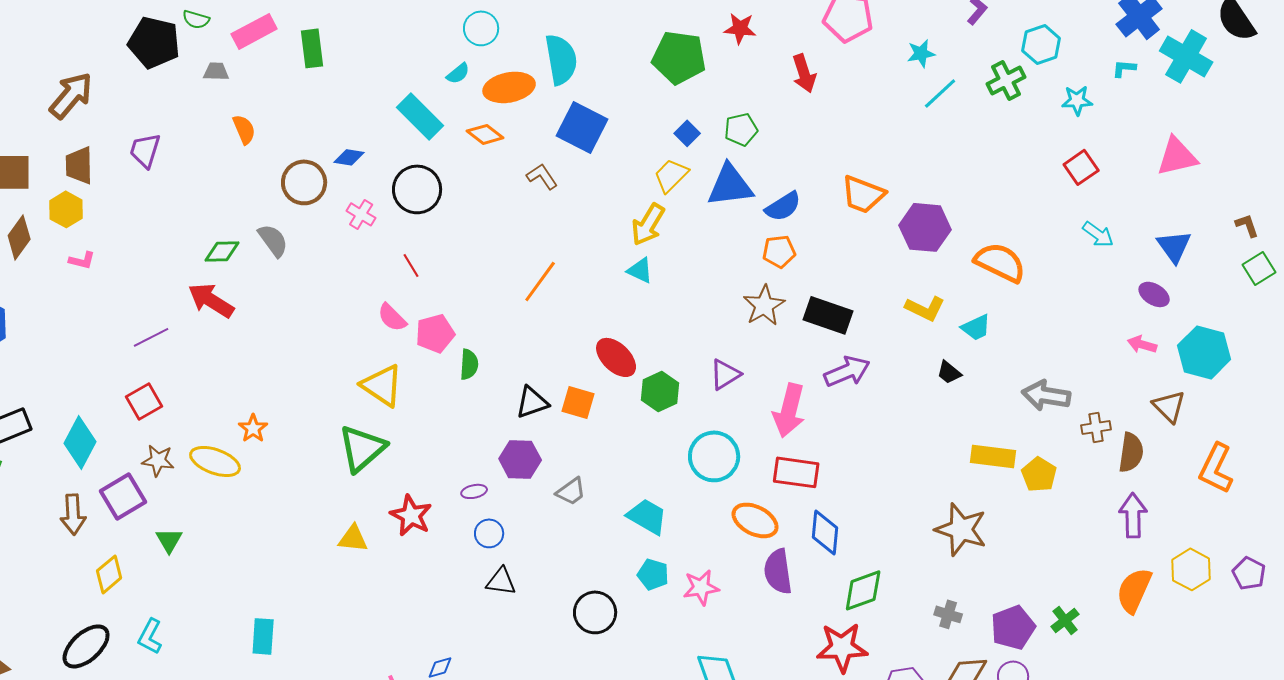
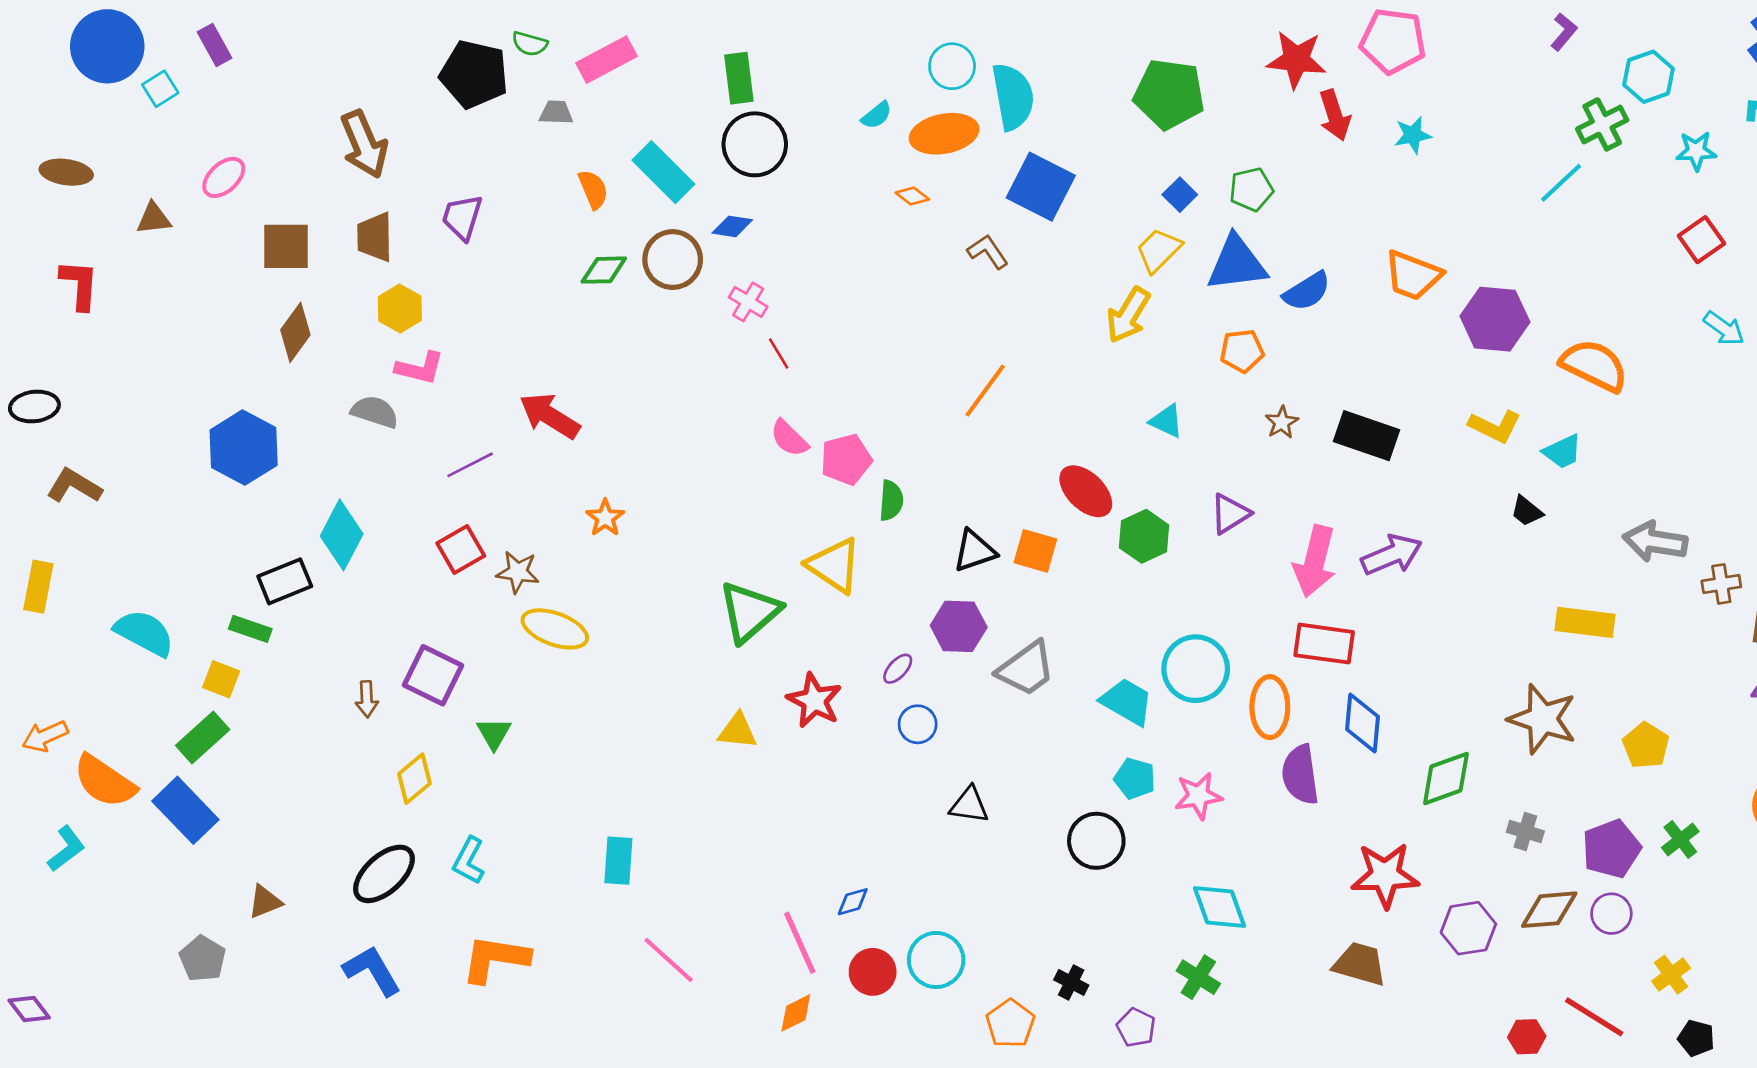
cyan circle: (481, 28) -> (952, 66), moved
red star: (740, 28) -> (1296, 60), moved, size x1.4
green rectangle: (312, 48) -> (739, 78), moved
cyan star: (921, 53) -> (1413, 135), moved
cyan line: (940, 93) -> (1561, 183), moved
brown arrow: (71, 95) -> (364, 144), turned 117
cyan rectangle: (420, 116) -> (663, 172), moved
orange diamond: (485, 134) -> (912, 196), size x0.7
black circle: (417, 189) -> (755, 144), moved
yellow hexagon: (66, 209) -> (400, 309), moved
gray semicircle: (273, 240) -> (375, 412), moved, turned -36
green diamond: (222, 251) -> (604, 270), moved
orange pentagon: (779, 251) -> (1242, 351), moved
pink L-shape: (82, 260) -> (420, 368), moved, size x1.4
red line: (411, 265) -> (779, 354), moved
cyan triangle: (640, 270) -> (1167, 421), moved
brown star: (764, 305) -> (1282, 422), size x0.6
purple arrow: (847, 371) -> (1392, 555), moved
yellow triangle: (382, 385) -> (834, 565), moved
orange star: (253, 428) -> (605, 518), moved
cyan diamond: (80, 442) -> (342, 535), moved
cyan circle: (714, 456) -> (1196, 669), moved
brown star: (158, 460) -> (518, 572), moved
yellow pentagon: (1039, 474) -> (1646, 745), moved
purple ellipse: (474, 491) -> (898, 669), turned -35
gray trapezoid: (571, 491) -> (1026, 669), size x1.5
purple square: (123, 496) -> (433, 675), turned -33
brown arrow: (73, 514) -> (367, 699), size x0.7
orange ellipse: (755, 520) -> (1270, 707), turned 63
black triangle: (501, 581) -> (969, 805), moved
green diamond: (863, 590) -> (1446, 779), moved
black circle: (595, 612) -> (1096, 841), moved

